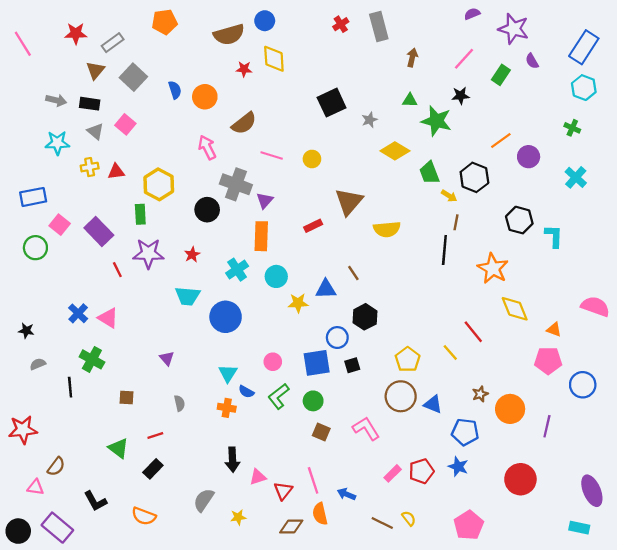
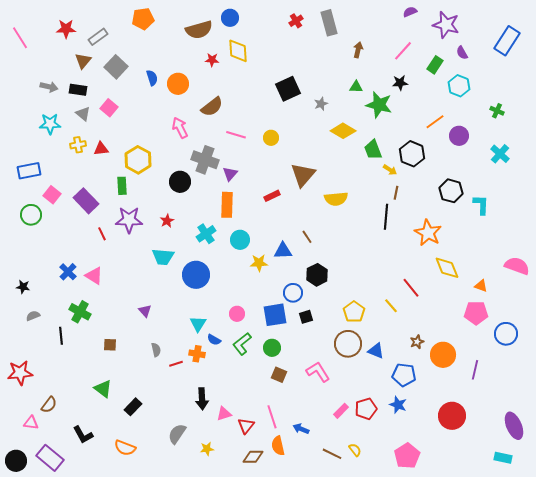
cyan hexagon: (584, 88) -> (459, 86), moved
red line: (155, 435) -> (176, 364), moved

